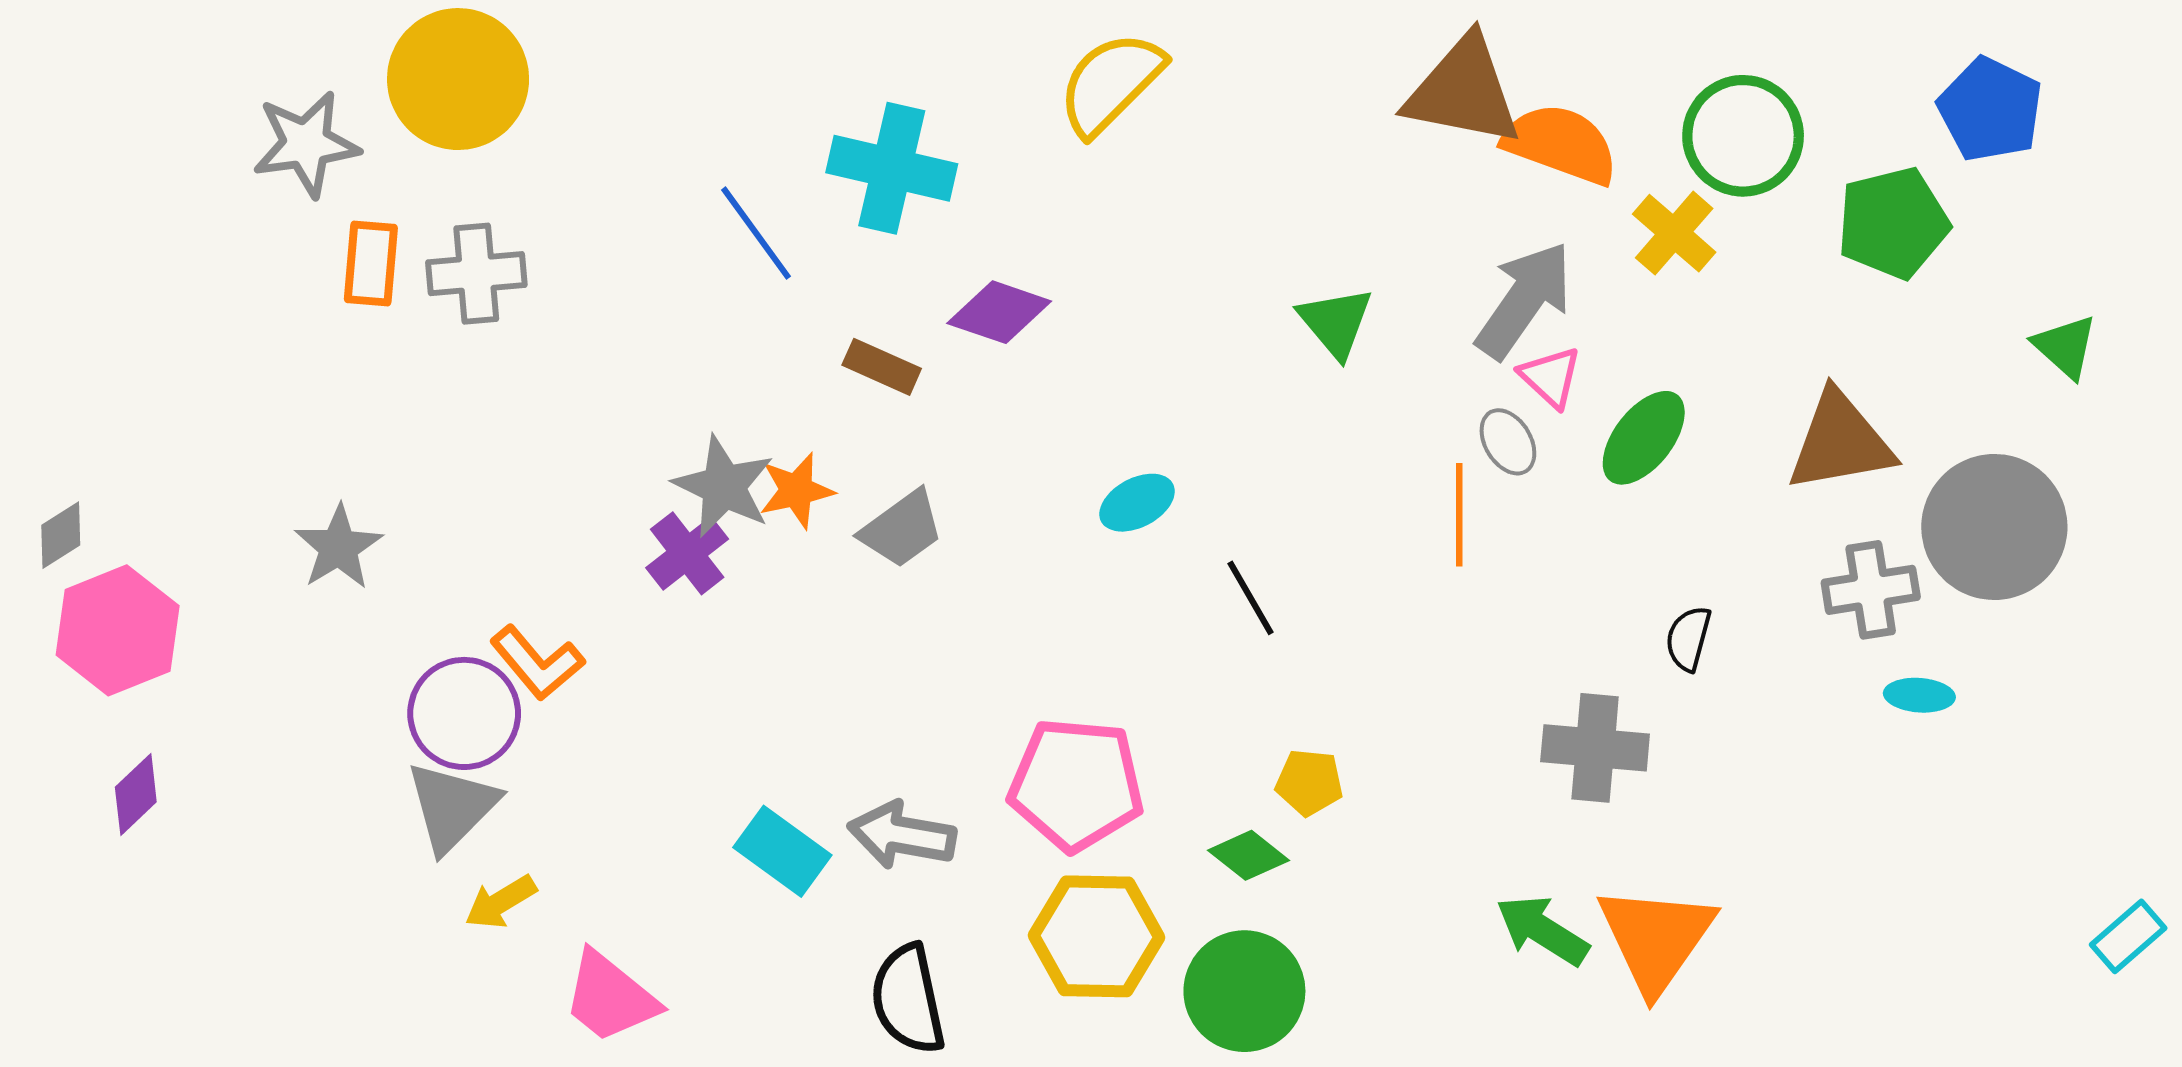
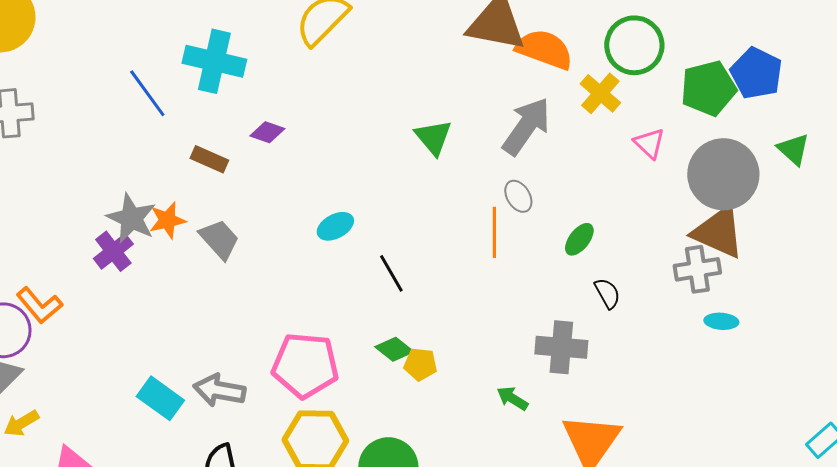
blue pentagon: (1990, 109) -> (756, 73), moved
purple diamond: (999, 312) -> (267, 132), size x0.7
pink triangle: (1550, 377) -> (649, 143), moved
green ellipse: (1644, 438) -> (579, 239), moved, size x0.7
brown triangle: (1840, 442) -> (718, 232), moved, turned 34
gray circle: (1994, 527) -> (723, 174), moved
gray trapezoid: (902, 529) -> (219, 239), turned -96
black semicircle: (1688, 638) -> (607, 293), turned 136
green diamond: (1249, 855) -> (394, 349), moved
green arrow: (1542, 930) -> (512, 398), moved, size x0.7

